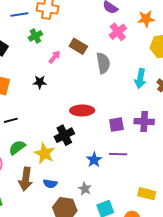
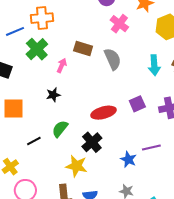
green cross: (35, 36) -> (37, 49), size x1.5
purple square: (116, 125) -> (137, 104), moved
green semicircle: (17, 147) -> (60, 129), moved

